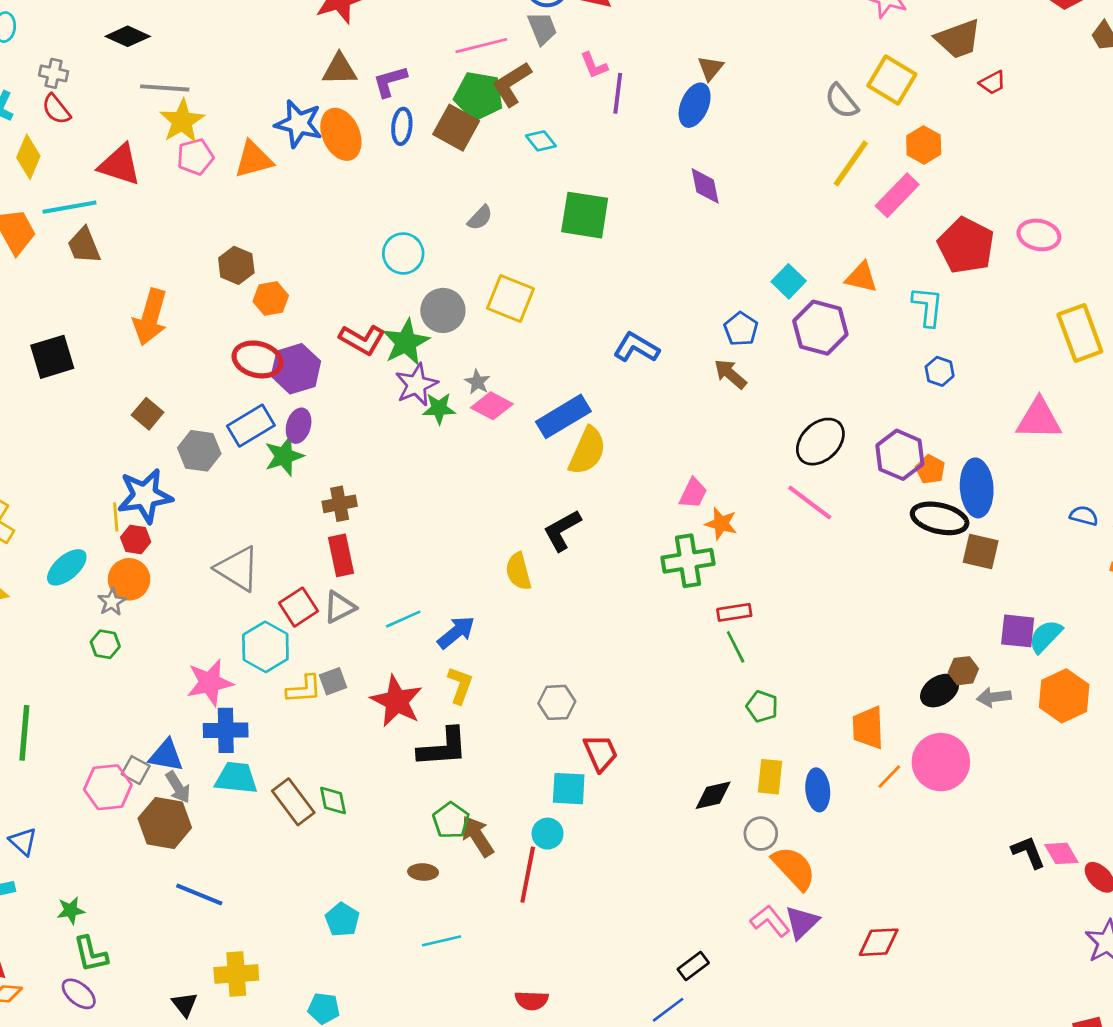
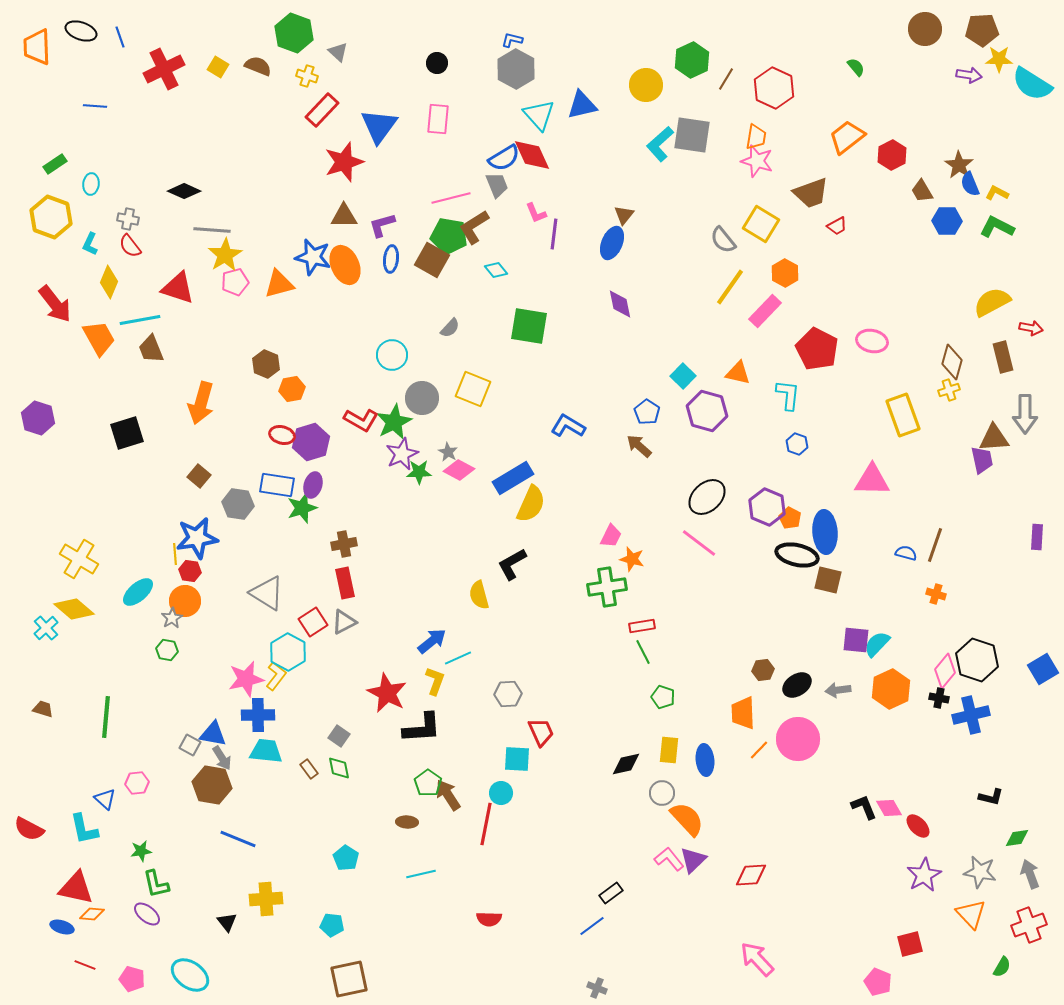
red ellipse: (258, 359) -> (282, 435), size x0.7
blue rectangle: (251, 426) -> (277, 485), turned 40
cyan line: (403, 619) -> (458, 658), moved
brown hexagon: (963, 671) -> (763, 670), moved
gray square: (333, 681) -> (339, 736), moved, turned -35
yellow L-shape: (304, 689) -> (276, 676), moved, turned -48
pink hexagon: (108, 787) -> (137, 783), moved, size x0.7
brown rectangle: (293, 802) -> (309, 769), size x0.6

